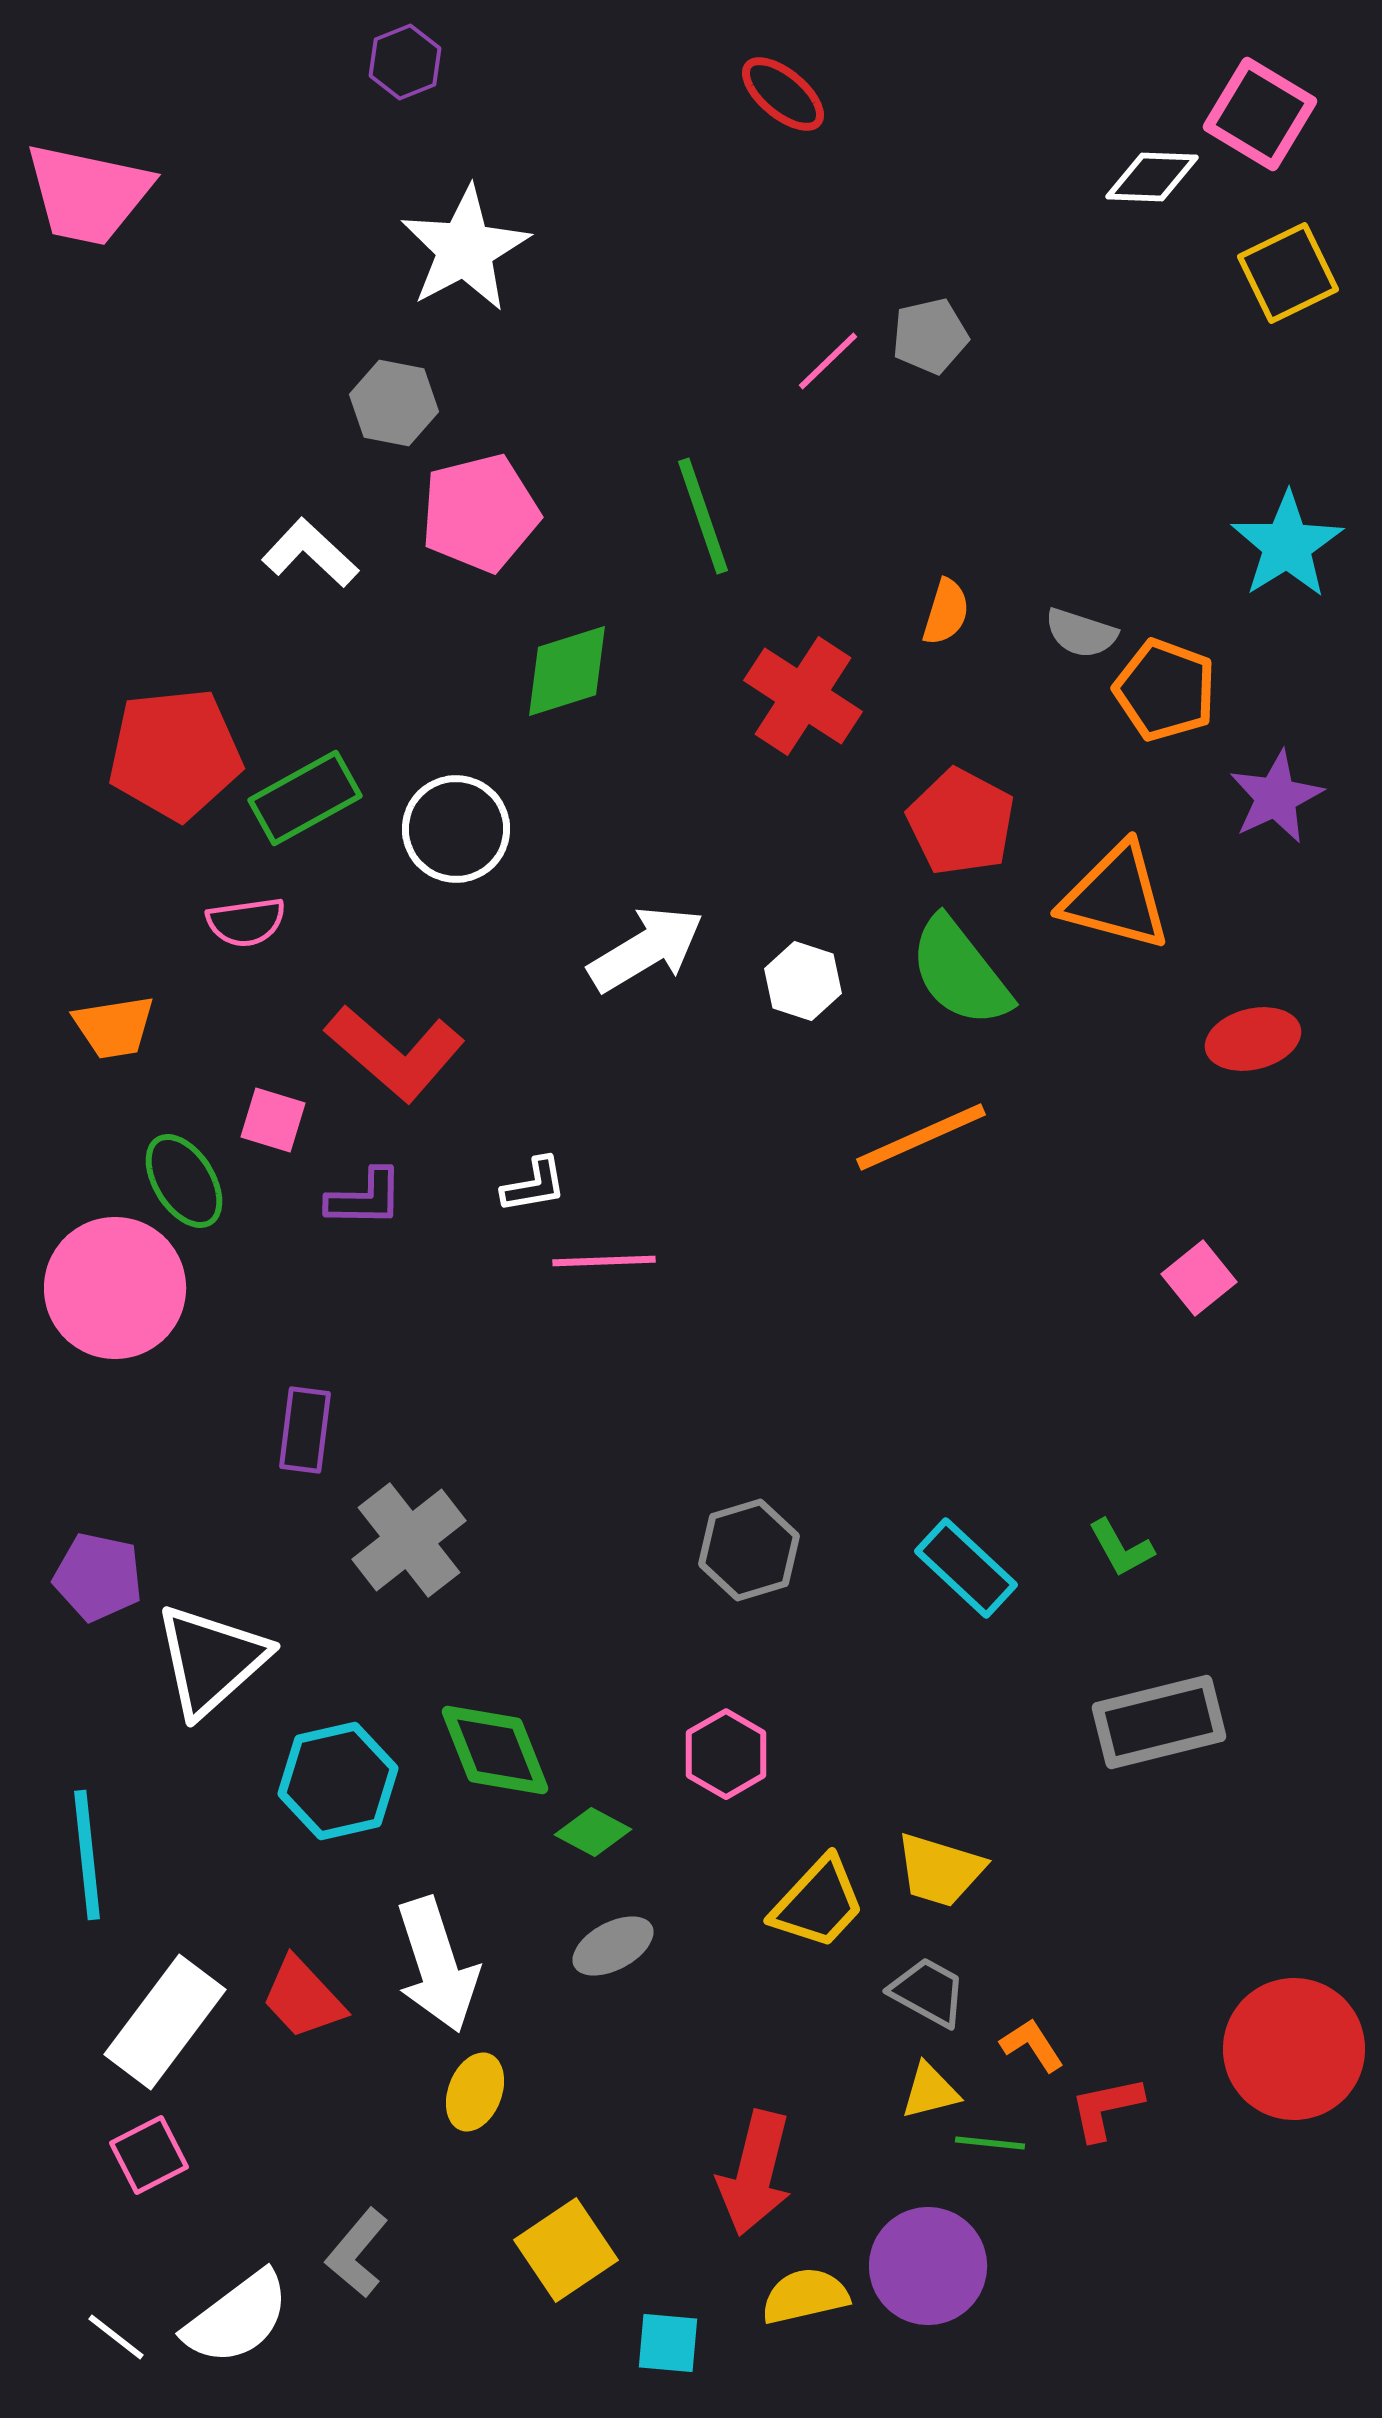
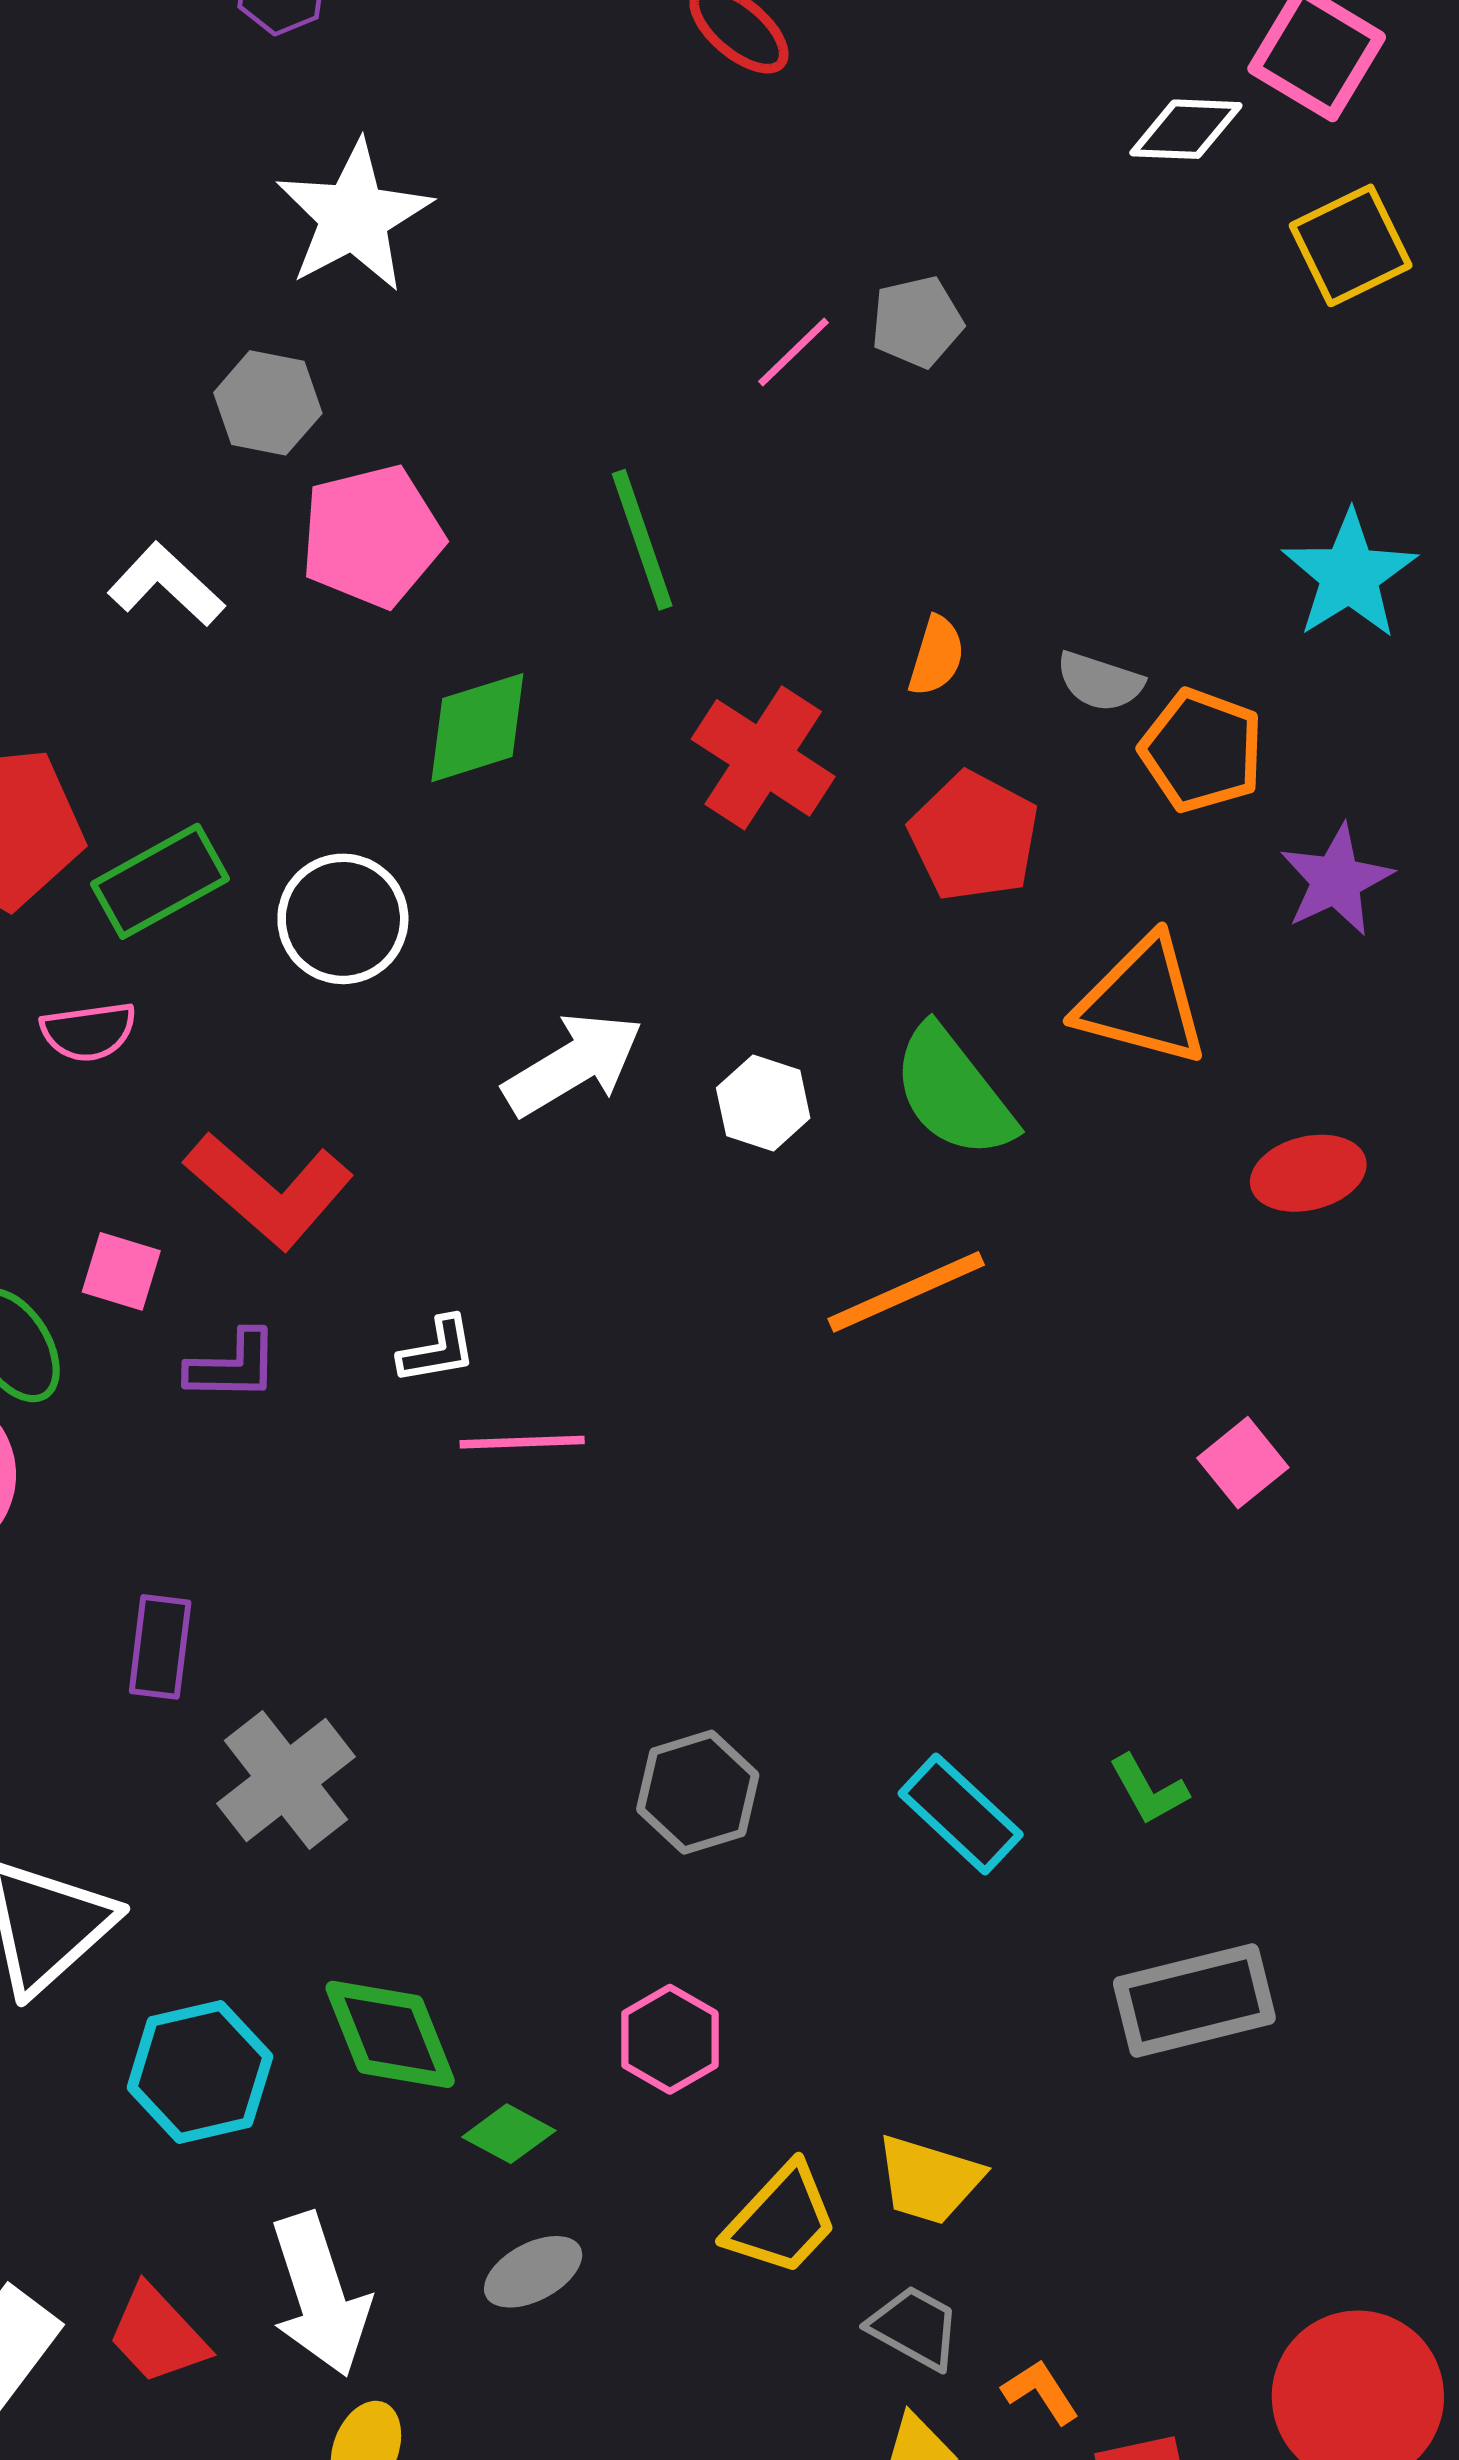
red pentagon: (961, 822) -> (974, 837), moved

